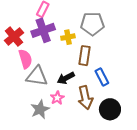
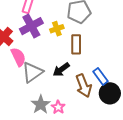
gray triangle: (37, 76) -> (32, 72), turned -35
blue rectangle: (102, 77) -> (101, 76), moved
pink star: (57, 98) -> (58, 107), moved

